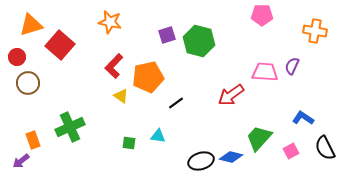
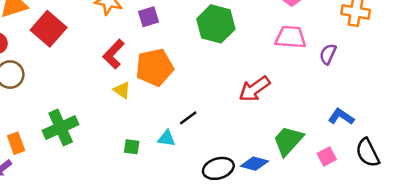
purple square: (167, 35) -> (148, 17), moved
pink trapezoid: (265, 72) -> (291, 37), moved
black line: (176, 103) -> (188, 118), moved

